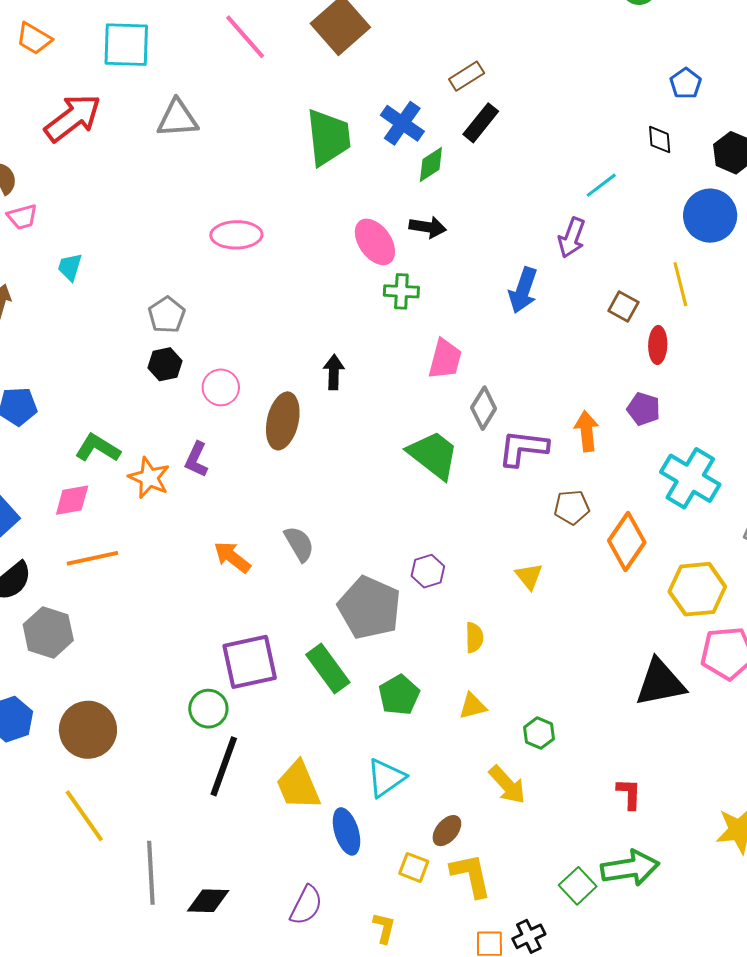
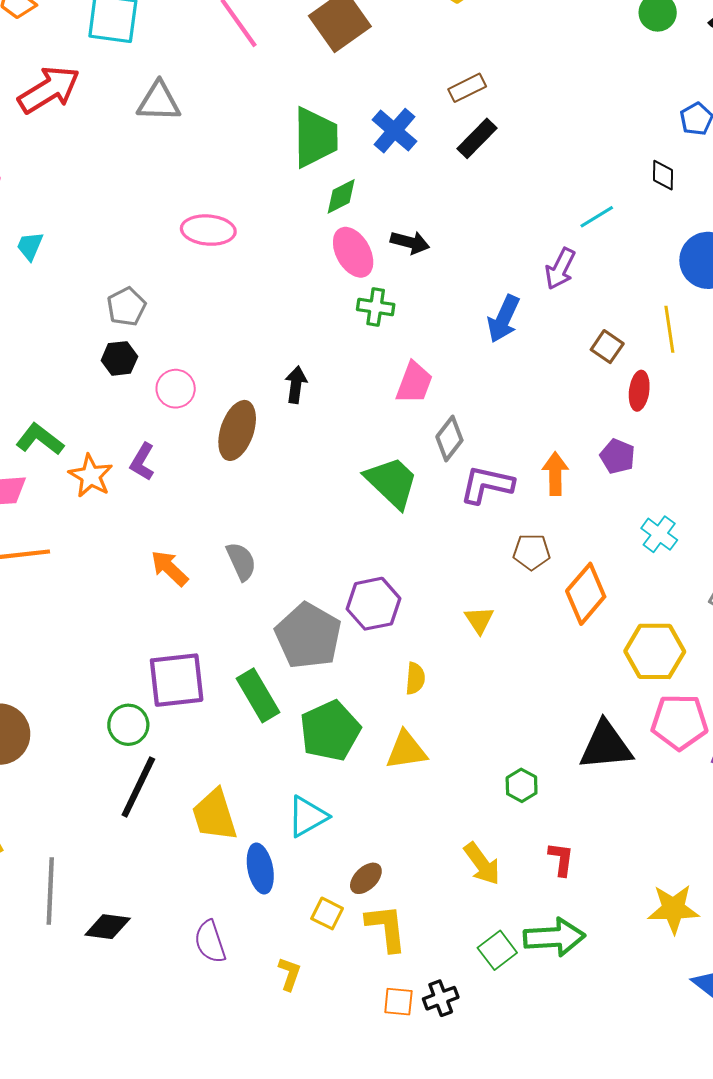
green diamond: (431, 164) -> (341, 196), moved
cyan cross: (690, 478) -> (659, 534), size x0.6
purple hexagon: (428, 571) -> (374, 604), size x1.5
green pentagon: (399, 695) -> (330, 731), size x1.4
yellow triangle: (473, 706) -> (406, 750), size x1.4
green hexagon: (539, 733) -> (522, 785), moved
yellow arrow: (507, 785) -> (482, 864), moved
purple semicircle: (306, 905) -> (210, 942), turned 129

